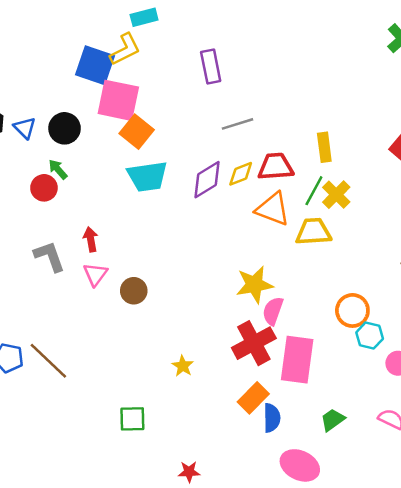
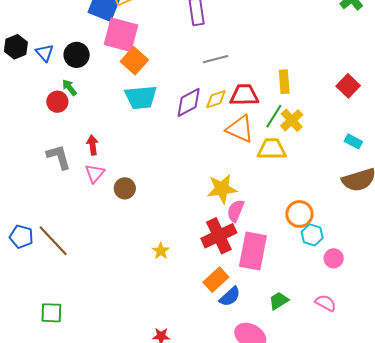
blue semicircle: (272, 418) -> (230, 297), turned 45
green square: (132, 419) -> (51, 313), moved

